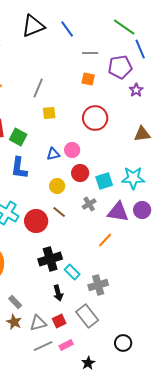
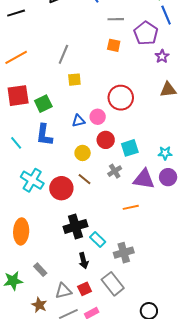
purple pentagon: (120, 67) -> (146, 33), turned -30
red circle: (95, 118) -> (121, 98), moved
brown triangle: (142, 134) -> (168, 90), moved
green square: (18, 137) -> (43, 104), turned 36
cyan star: (133, 178) -> (165, 153), moved, size x0.6
orange line: (105, 240) -> (131, 207), turned 35
brown star: (14, 322) -> (39, 305), moved

